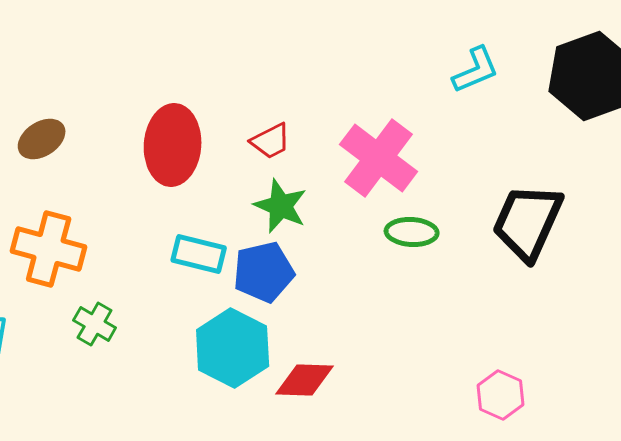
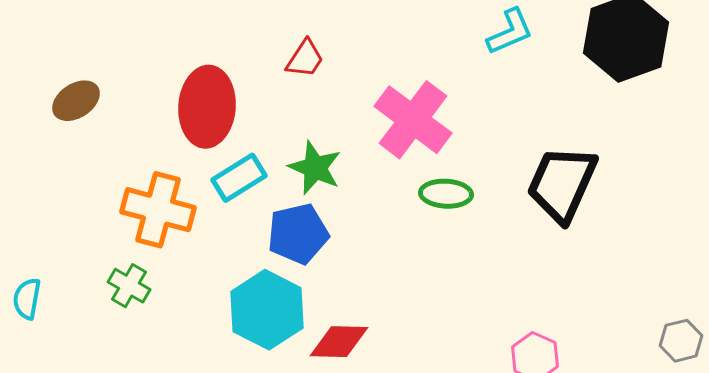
red trapezoid: (271, 141) -> (305, 59), moved, turned -30
orange cross: (49, 249) -> (158, 210), moved
cyan rectangle: (199, 254) -> (239, 178), moved, turned -46

